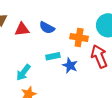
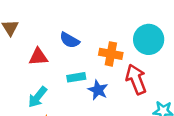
red triangle: (22, 29) -> (38, 57), moved

